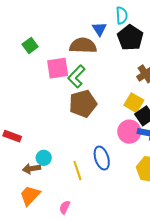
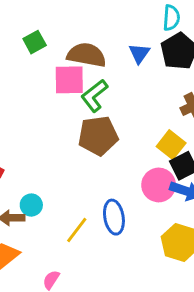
blue triangle: (99, 29) -> (139, 53), moved
brown semicircle: (83, 46) -> (86, 55), moved
yellow line: (77, 171) -> (77, 230), turned 48

